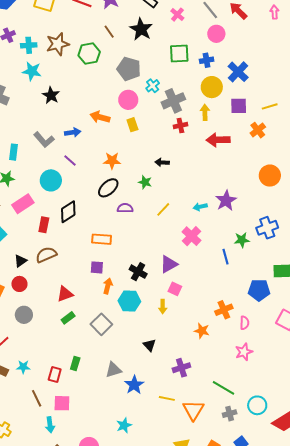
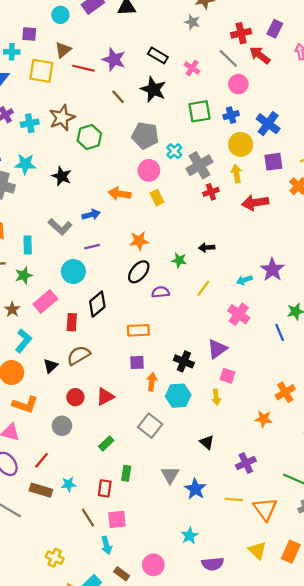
green hexagon: (89, 54) -> (89, 137), moved
cyan star: (32, 71) -> (25, 164), moved
purple line: (70, 161) -> (92, 247), turned -48
black arrow: (162, 162) -> (207, 248), moved
red circle: (19, 284) -> (75, 397), moved
green rectangle: (68, 318) -> (106, 443), moved
gray triangle: (113, 370) -> (170, 475), turned -36

